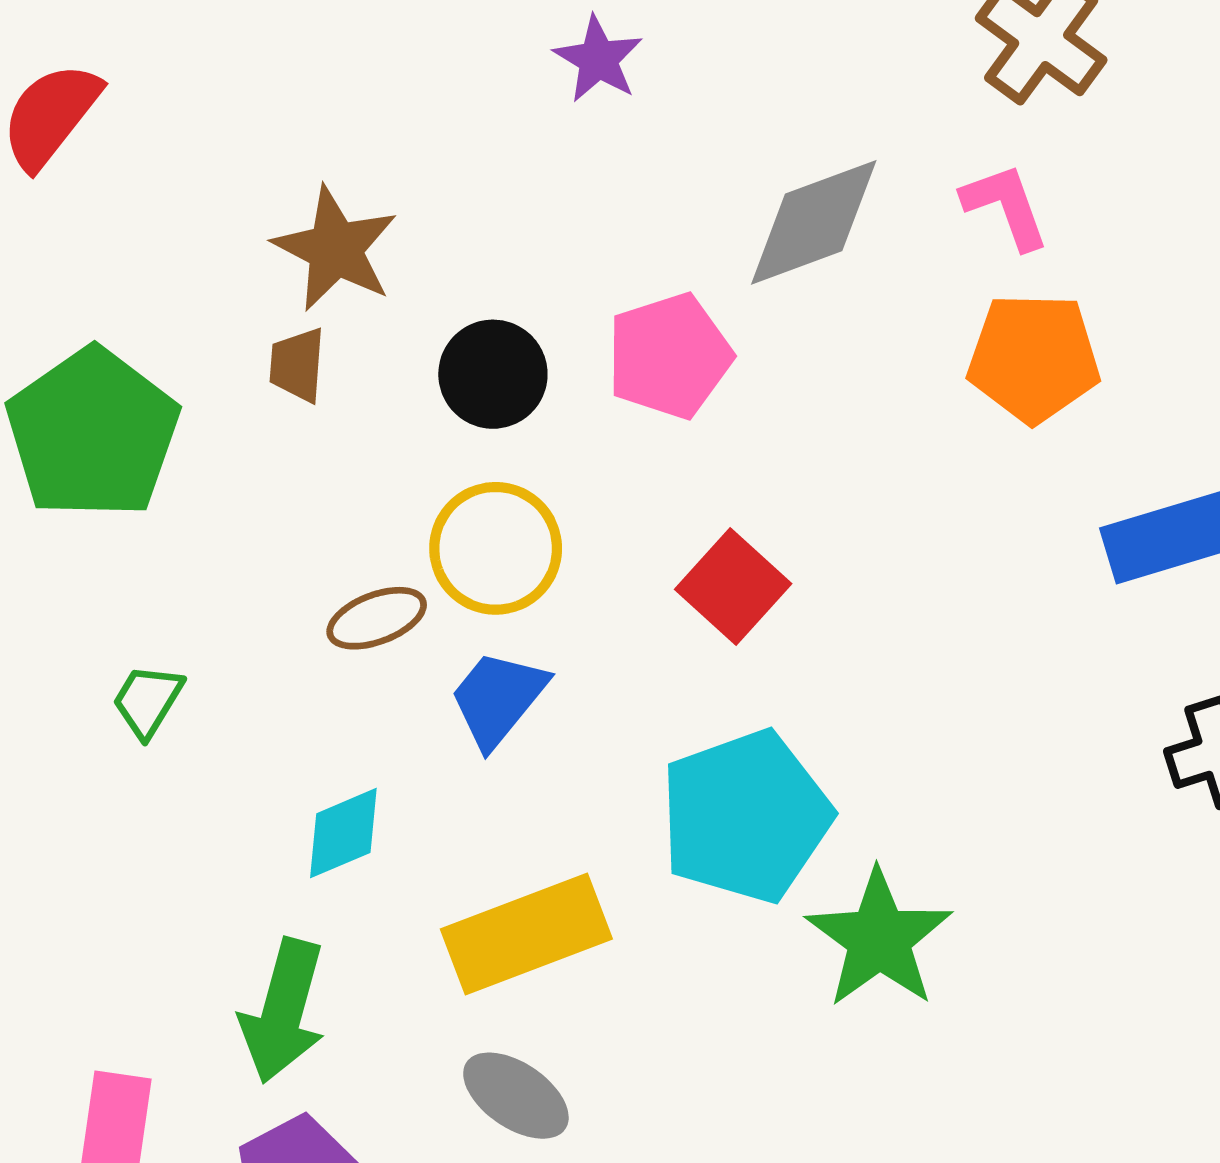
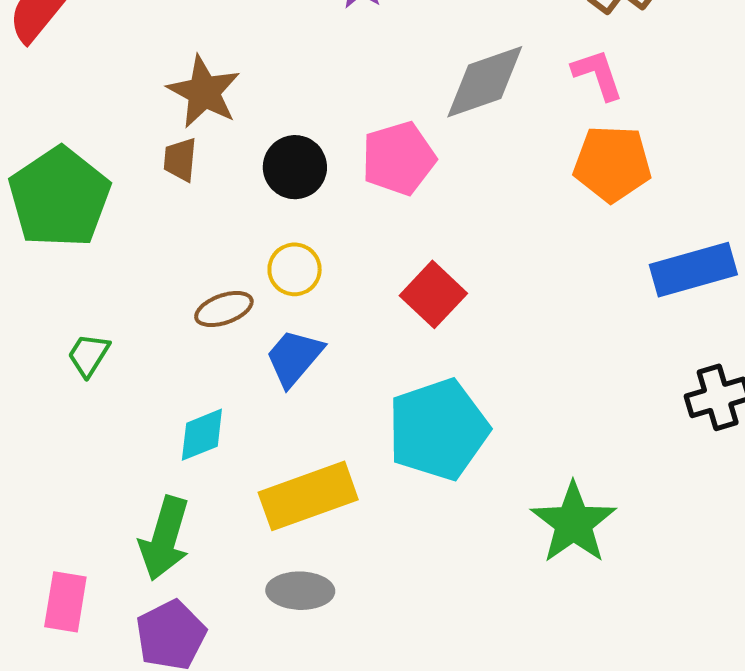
yellow circle: (496, 548) -> (295, 269), size x0.7
green star: (879, 939) -> (573, 523), moved
gray ellipse: (516, 1096) -> (300, 591), turned -34

